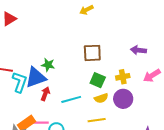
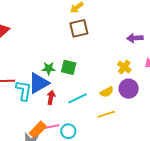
brown square: (92, 53) -> (79, 28), moved
yellow cross: (123, 77) -> (124, 67), turned -32
green square: (98, 80) -> (69, 67), moved

